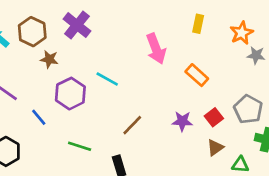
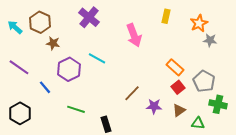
purple cross: (77, 25) -> (89, 17), moved
orange rectangle: (197, 75) -> (175, 67), moved
purple star: (182, 121) -> (154, 106), moved
brown line: (132, 125) -> (132, 93), moved

